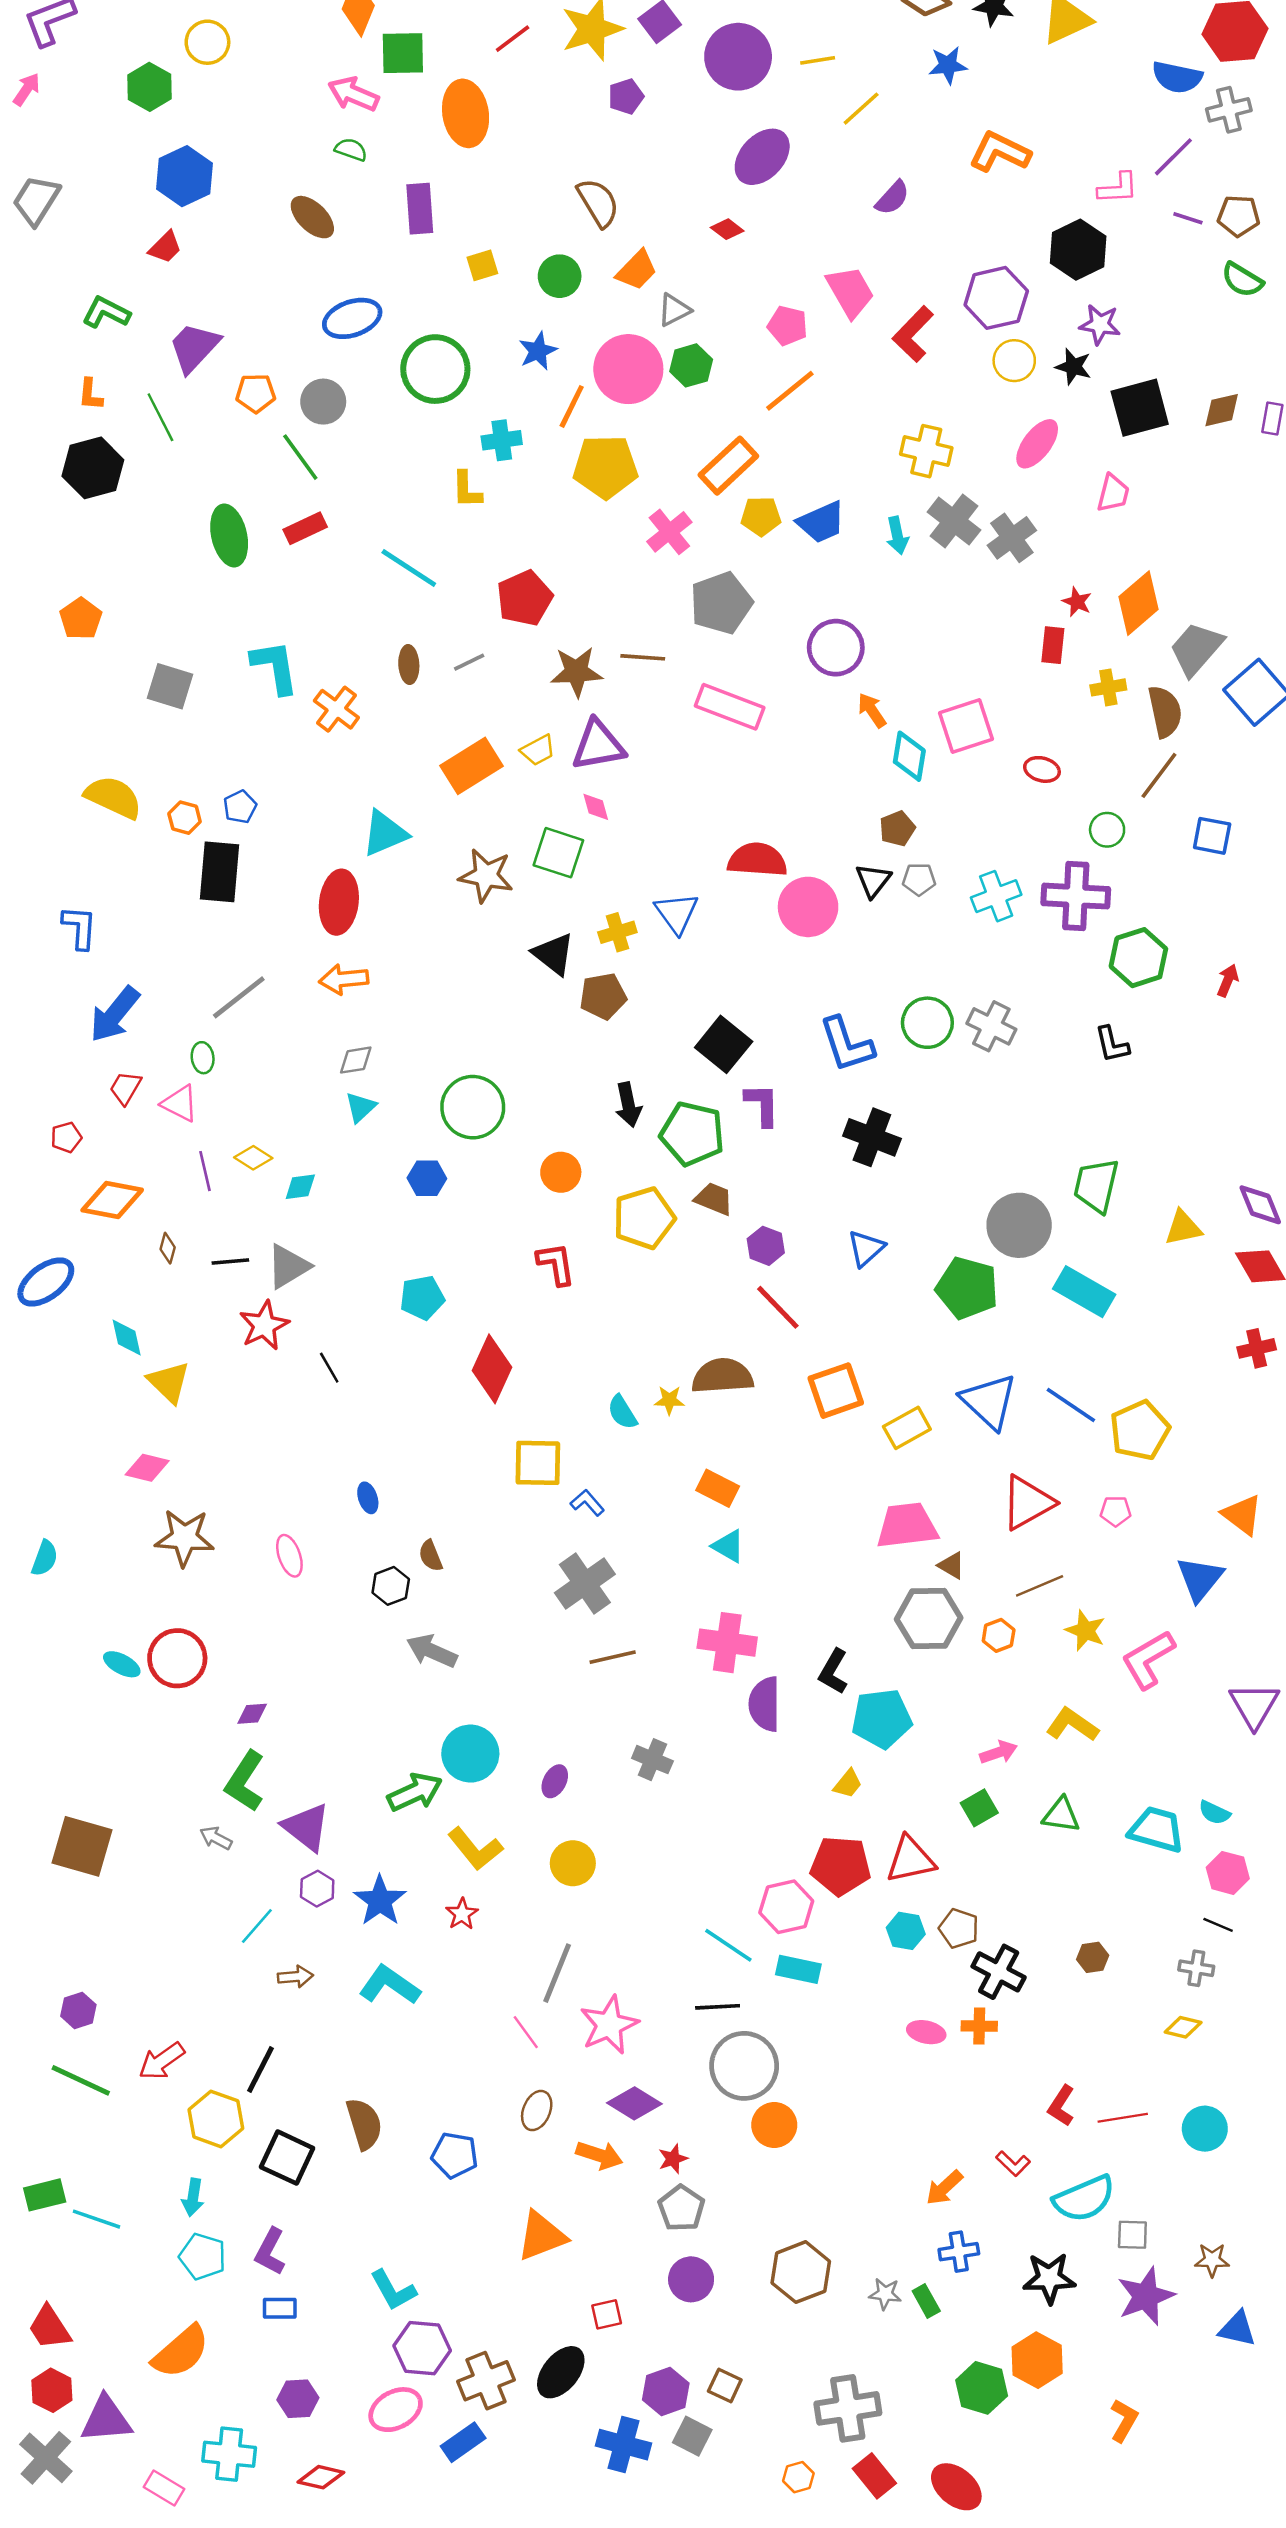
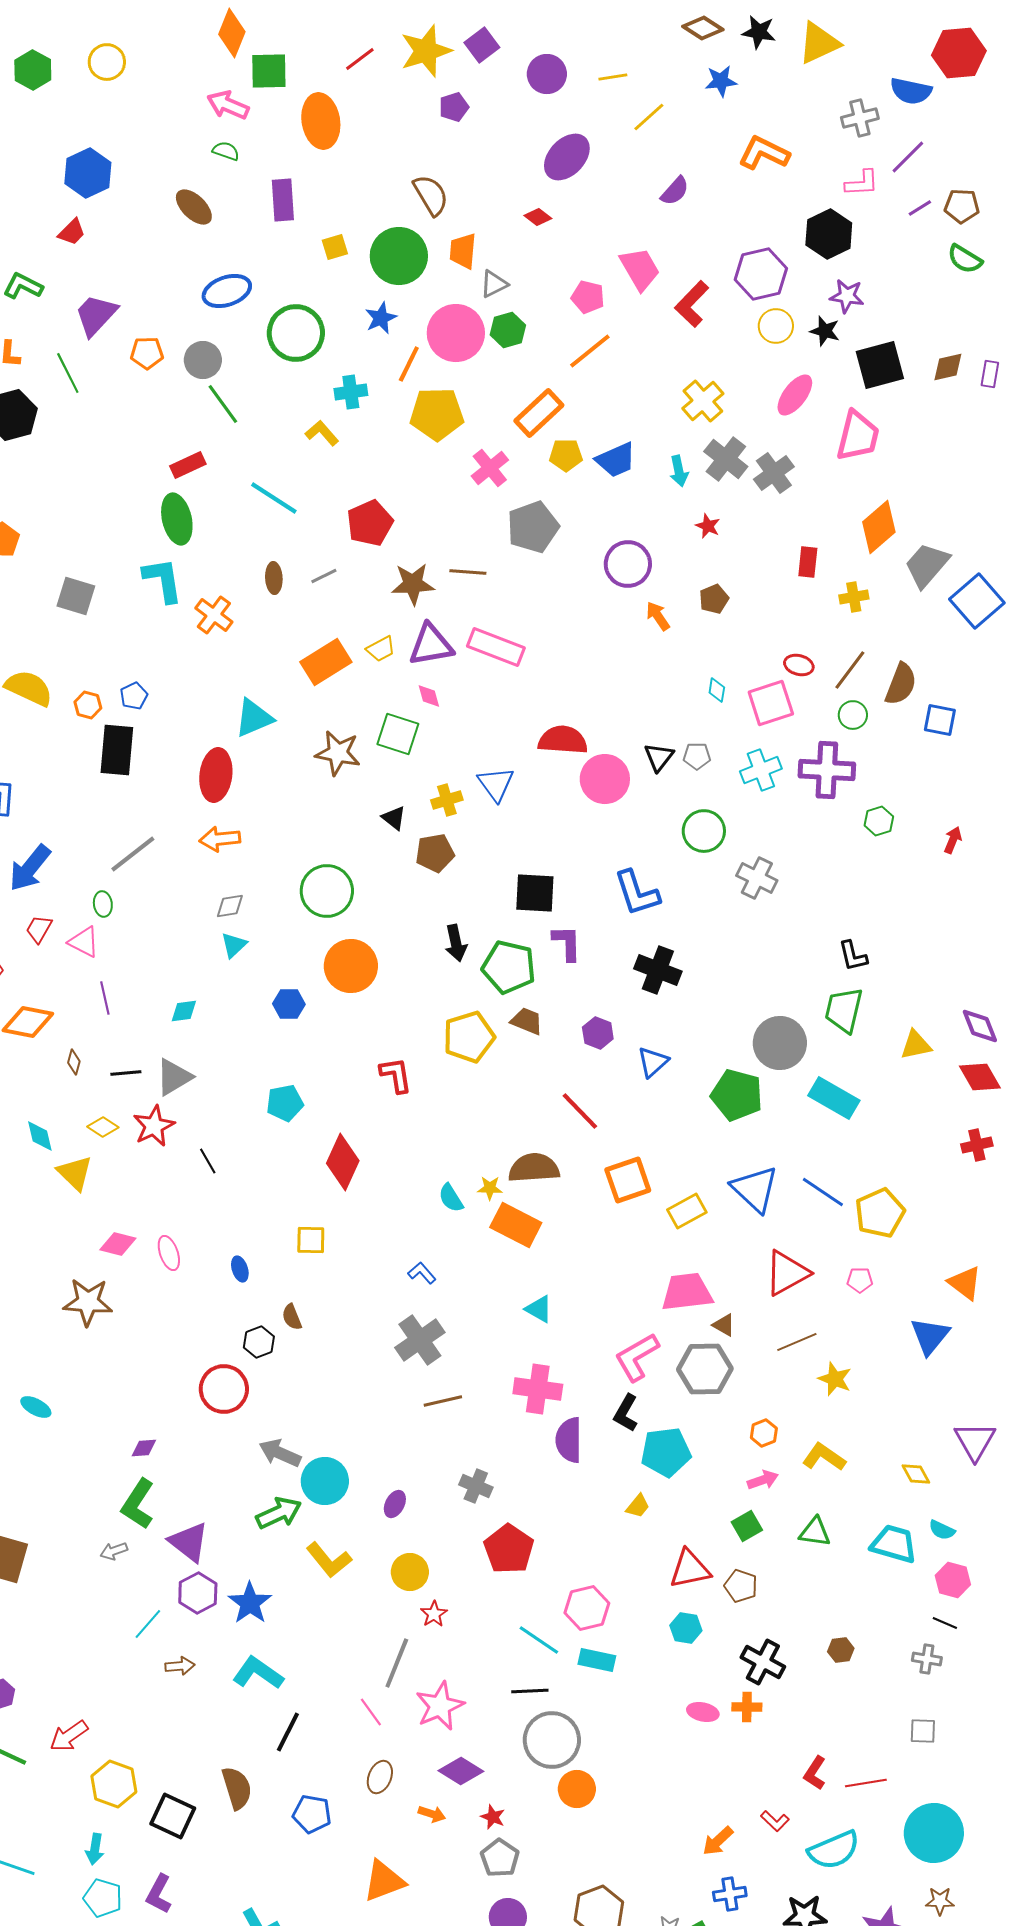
purple circle: (738, 57) -> (547, 74), size x0.7
green hexagon: (150, 87) -> (33, 70), moved
gray cross: (1229, 110) -> (860, 118), moved
purple line: (1188, 218) -> (920, 208), turned -50
orange trapezoid: (637, 270) -> (463, 251), turned 141
green circle: (560, 276) -> (399, 256), size x1.6
yellow cross: (926, 451) -> (703, 401), turned 36
green line: (300, 457) -> (223, 404), moved
yellow L-shape: (467, 490) -> (322, 433), turned 140
pink trapezoid: (1113, 493) -> (858, 436), size x1.6
green ellipse: (229, 535) -> (177, 519), moved
red star: (1077, 602) -> (708, 526), moved
pink rectangle: (730, 707) -> (496, 647), moved
brown semicircle: (1165, 712) -> (901, 684), moved, turned 33
pink square: (966, 726) -> (771, 703), moved
cyan diamond: (909, 756) -> (717, 690), moved, size x0.6
brown line: (1159, 775) -> (850, 670), moved
brown pentagon: (897, 829) -> (714, 599), moved
black triangle: (554, 954) -> (394, 818), size x0.7
green hexagon: (1138, 958) -> (879, 821), size x0.6
green circle: (927, 1023) -> (704, 831), moved
black square: (724, 1044) -> (535, 893), turned -36
black L-shape: (1112, 1044) -> (853, 956), moved
green circle: (473, 1107) -> (327, 891), moved
yellow diamond: (253, 1158) -> (103, 1127), moved
orange circle: (561, 1172) -> (351, 966), moved, size x1.6
purple hexagon: (766, 1246) -> (598, 1033), moved
yellow square: (538, 1463) -> (311, 1240), moved, size x0.7
pink diamond: (147, 1468) -> (118, 1244), moved
orange rectangle: (718, 1488) -> (516, 1225), moved, size x1.4
pink ellipse: (289, 1556) -> (169, 1253), moved
orange hexagon: (999, 1635) -> (764, 1433), moved
gray arrow: (432, 1651) -> (280, 1453), moved
red circle: (177, 1658) -> (224, 1389), moved
pink L-shape: (1148, 1659) -> (637, 1357), moved
gray arrow: (216, 1838) -> (114, 1551), turned -48
red pentagon: (841, 1866) -> (509, 1549), moved, turned 30
purple hexagon: (317, 1889) -> (198, 1593), size x1.4
red star: (462, 1914) -> (434, 1614), moved
brown pentagon: (959, 1928) -> (741, 1586), moved
yellow diamond: (1183, 2027) -> (916, 1474), moved, turned 48
black line: (260, 2070) -> (288, 1732), moved
cyan circle: (1205, 2129) -> (934, 1833), moved, size x1.6
orange arrow: (599, 2155) -> (432, 1814), size x0.7
red star: (673, 2159) -> (493, 1817), turned -30
gray square: (1132, 2235) -> (923, 1731), moved

